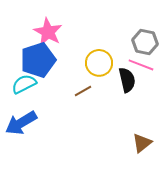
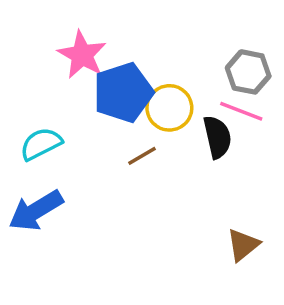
blue pentagon: (38, 60) -> (123, 92), moved

